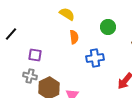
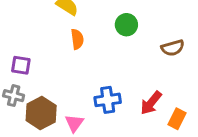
blue cross: (95, 58) -> (108, 100), moved

